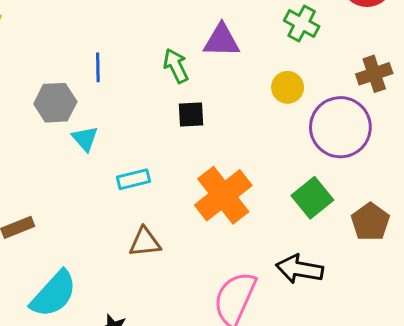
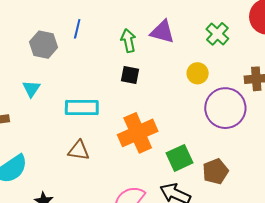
cyan triangle: (85, 139) -> (31, 89), moved
cyan rectangle: (133, 179) -> (82, 108), size x1.5
green square: (312, 198) -> (179, 158), moved
brown pentagon: (370, 222) -> (215, 171), moved

